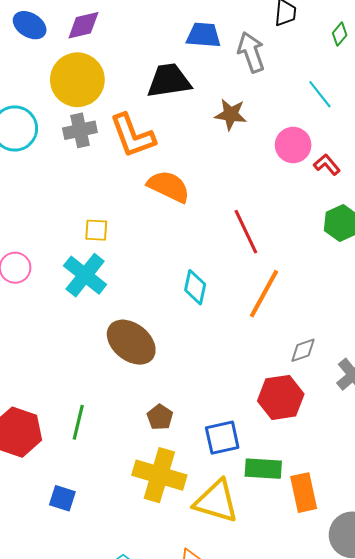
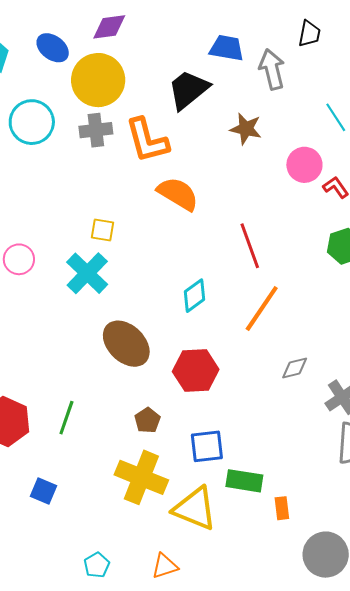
blue ellipse: (30, 25) -> (53, 48), moved
black trapezoid: (169, 81) -> (188, 90), turned -36
cyan diamond: (195, 287) -> (195, 296), turned 36
red hexagon: (281, 397) -> (196, 371), moved
orange rectangle: (304, 493) -> (282, 508), size x0.6

